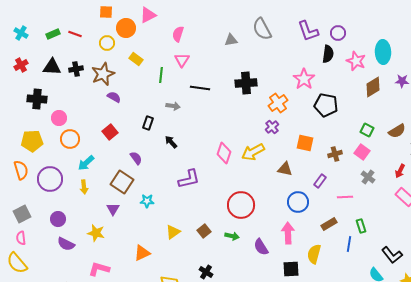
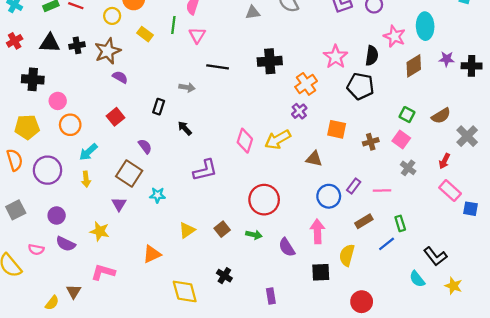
black semicircle: (328, 54) -> (372, 56), moved
green line: (161, 75) -> (173, 25), moved
purple rectangle: (320, 181) -> (354, 186), moved
pink semicircle: (21, 238) -> (36, 250), moved, turned -72
blue line: (349, 244) -> (387, 244), turned 42

